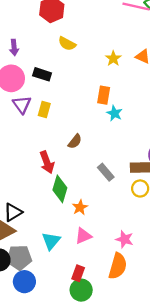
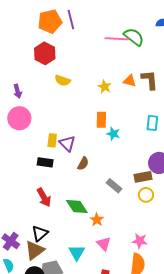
black rectangle: (42, 74) -> (45, 162), moved
purple triangle: (22, 105) -> (67, 143), moved
red arrow: (47, 162) -> (44, 197), moved
green diamond: (60, 189) -> (77, 207), turned -40
pink triangle: (83, 236) -> (104, 244), turned -42

